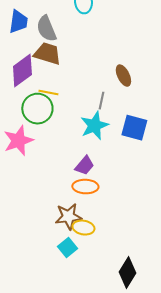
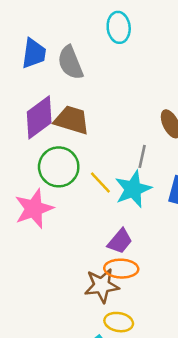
brown trapezoid: (47, 54) -> (72, 120), moved
yellow line: (48, 93) -> (100, 183), moved, turned 36
brown star: (68, 217) -> (102, 286), moved

